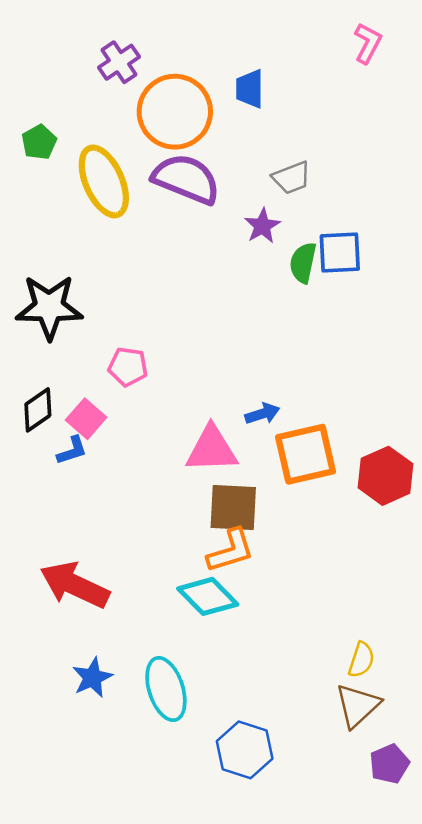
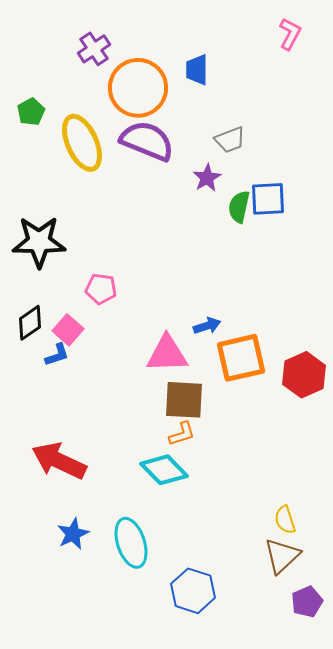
orange L-shape: (231, 551) -> (182, 434), size x0.7
yellow semicircle: (361, 660) -> (285, 520), turned 144

